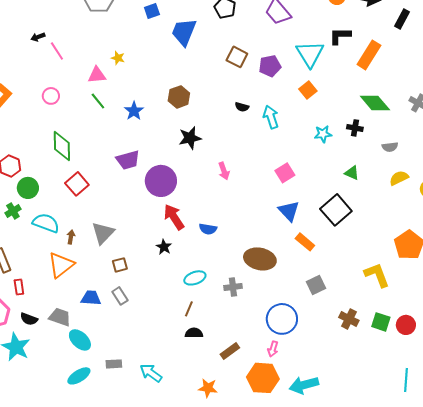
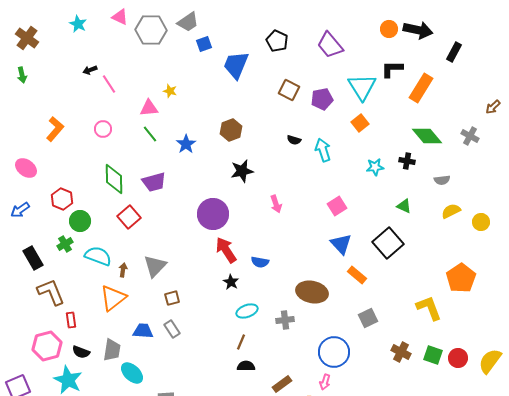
purple trapezoid: (128, 160) -> (154, 182), moved
black star: (164, 247) -> (231, 282), moved
gray trapezoid: (60, 317) -> (112, 350), turned 80

